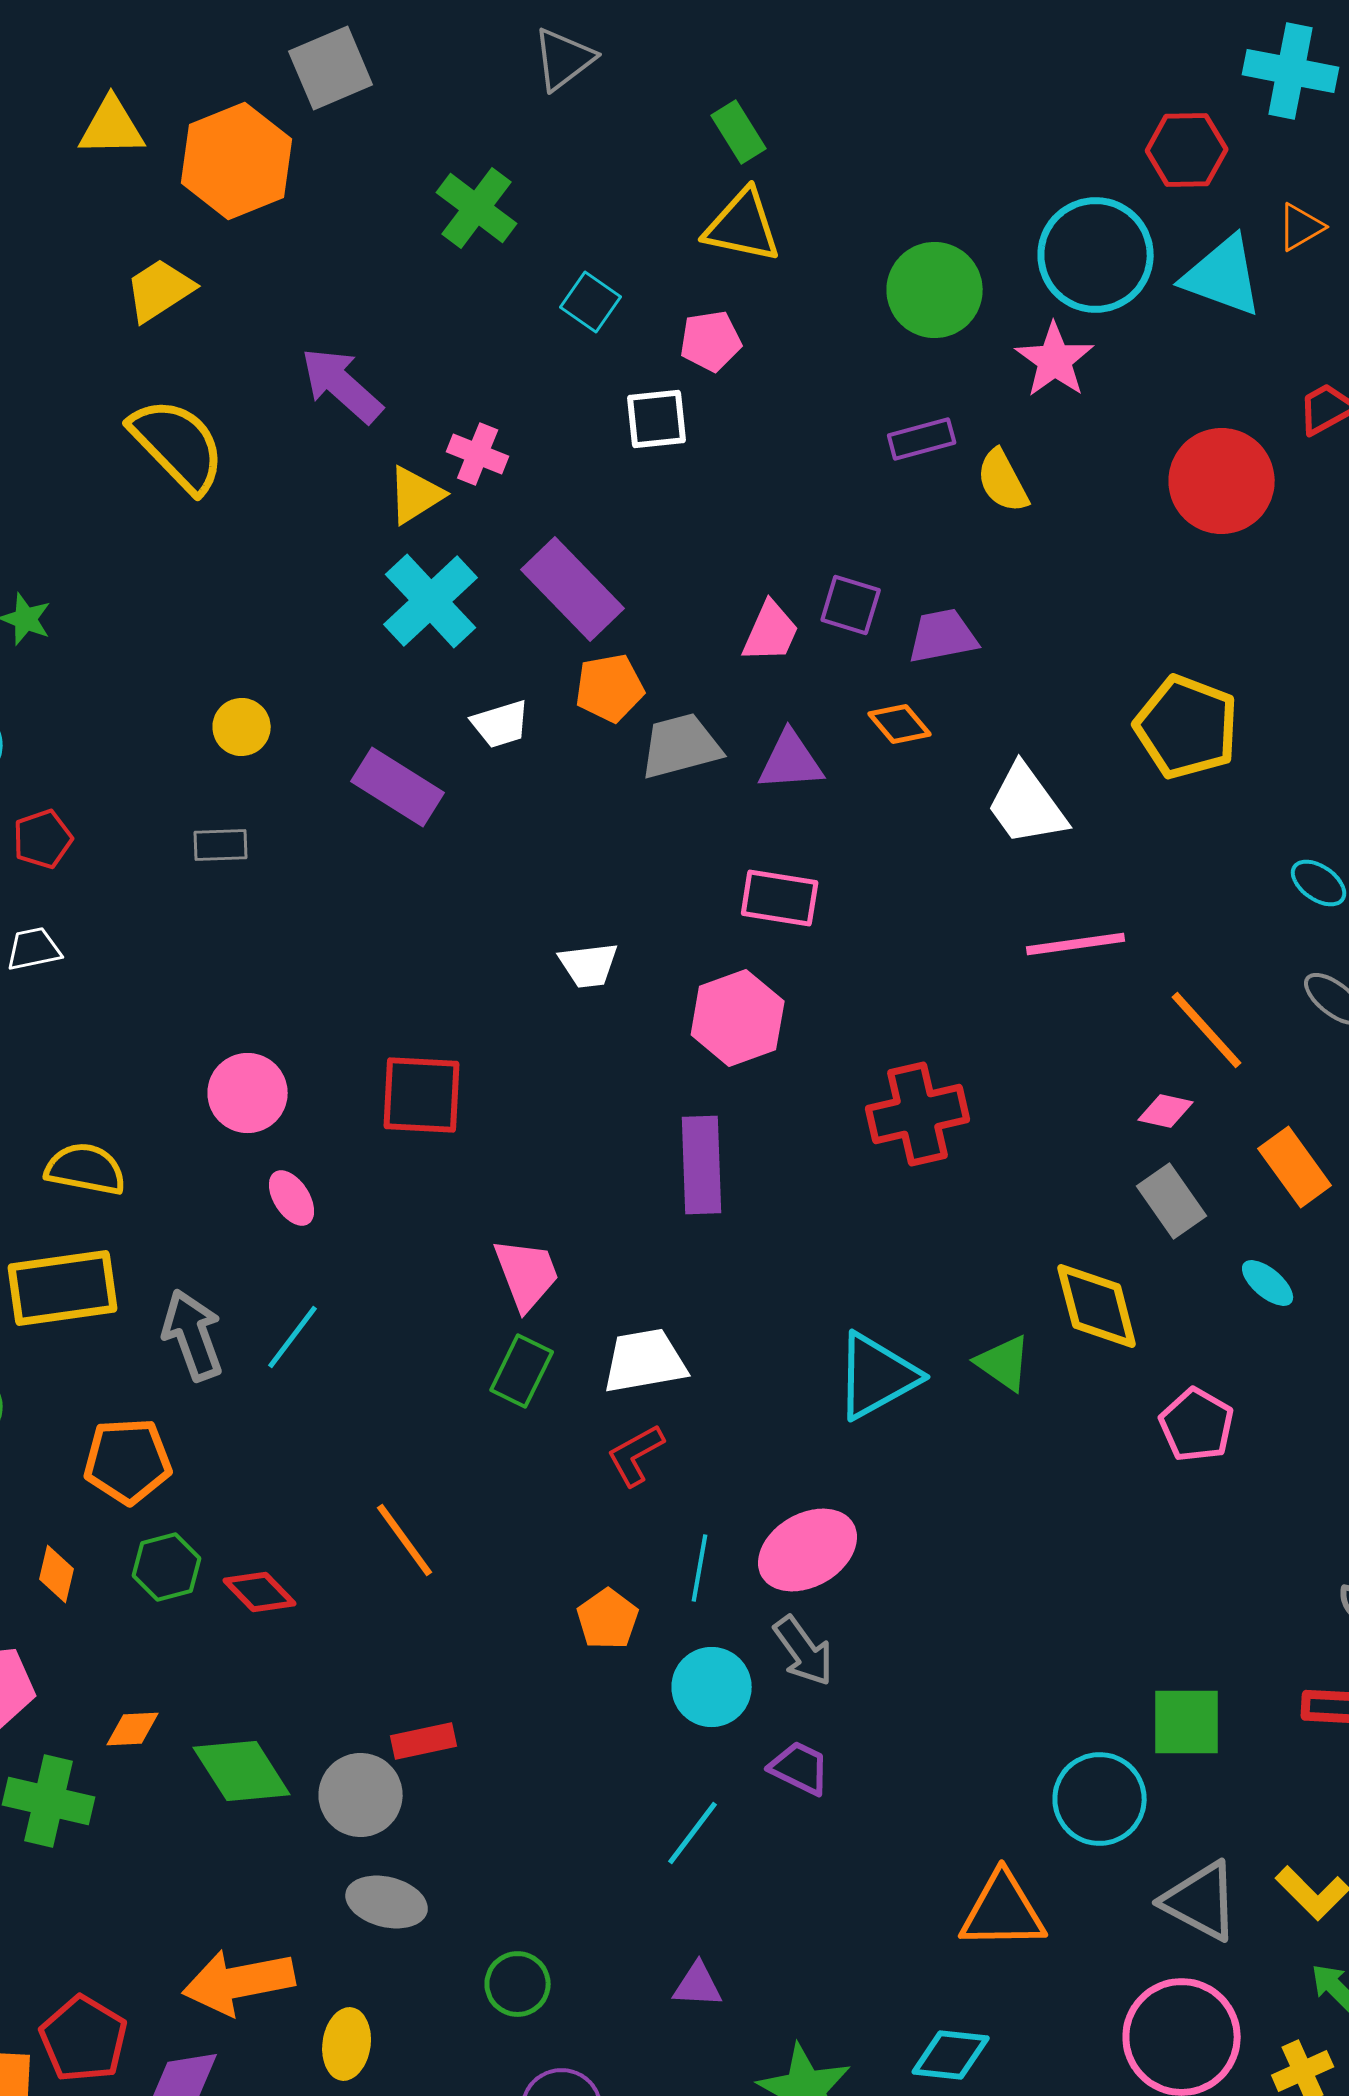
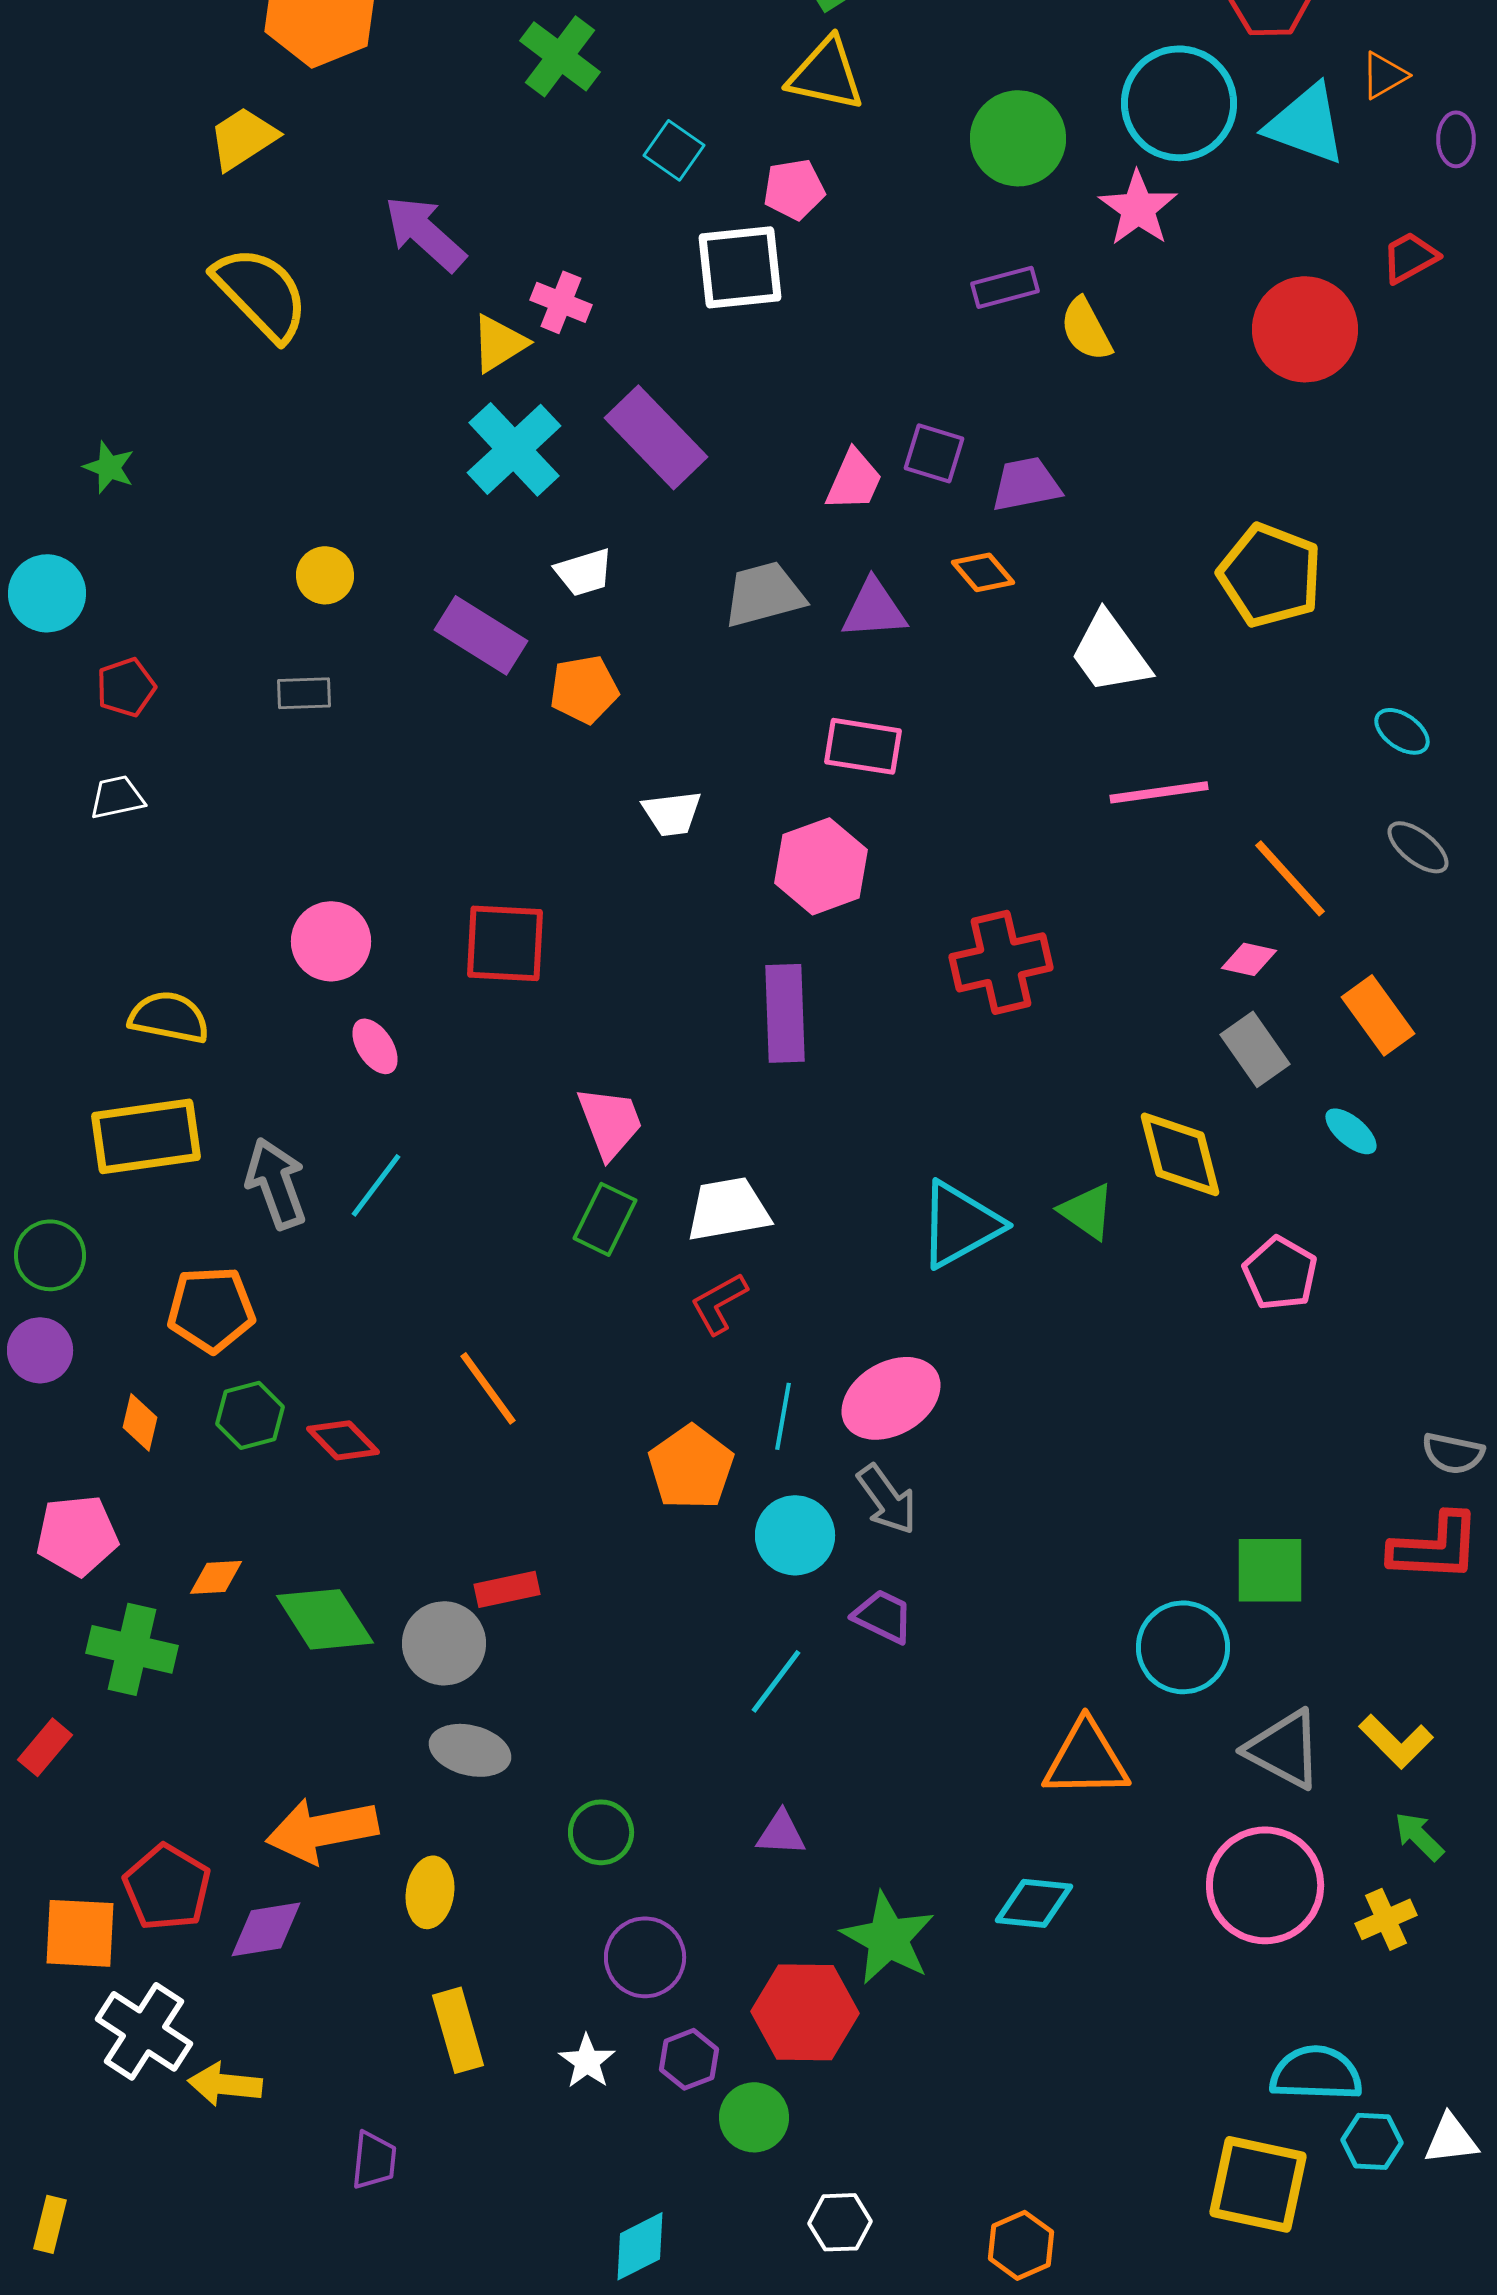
white square: (657, 419) -> (740, 267), size x1.4
orange pentagon: (610, 688) -> (584, 689), moved
orange pentagon: (608, 1619) -> (691, 1467), size x1.4

